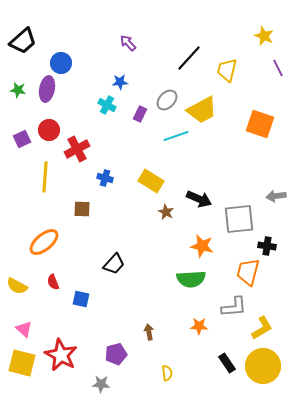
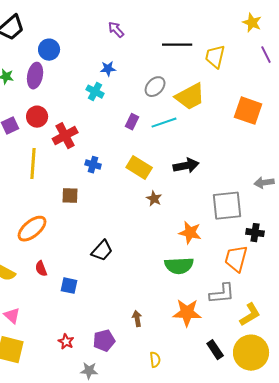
black line: (189, 58) -> (177, 45), turned 48
purple rectangle: (140, 114) -> (132, 122), moved
black arrow: (199, 199) -> (186, 166), moved, turned -35
orange star: (199, 326) -> (187, 313), size x1.6
red star: (61, 355) -> (66, 342), moved, size x0.5

